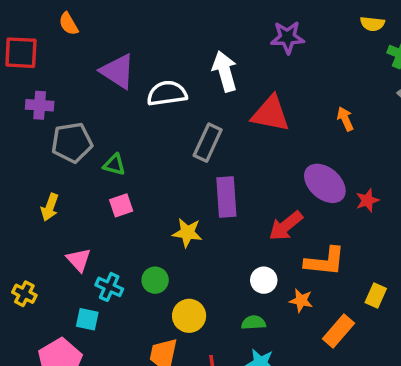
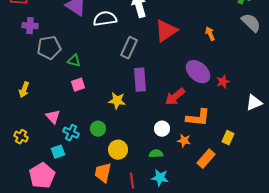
red triangle: (271, 114) -> (166, 31), turned -45
yellow arrow: (50, 207) -> (24, 90), moved
cyan square: (87, 319) -> (58, 152), turned -32

